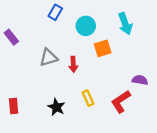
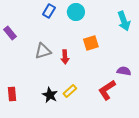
cyan arrow: (125, 24) -> (124, 21), moved
cyan circle: (86, 26) -> (76, 12), moved
yellow rectangle: (88, 98) -> (70, 91), moved, turned 72

